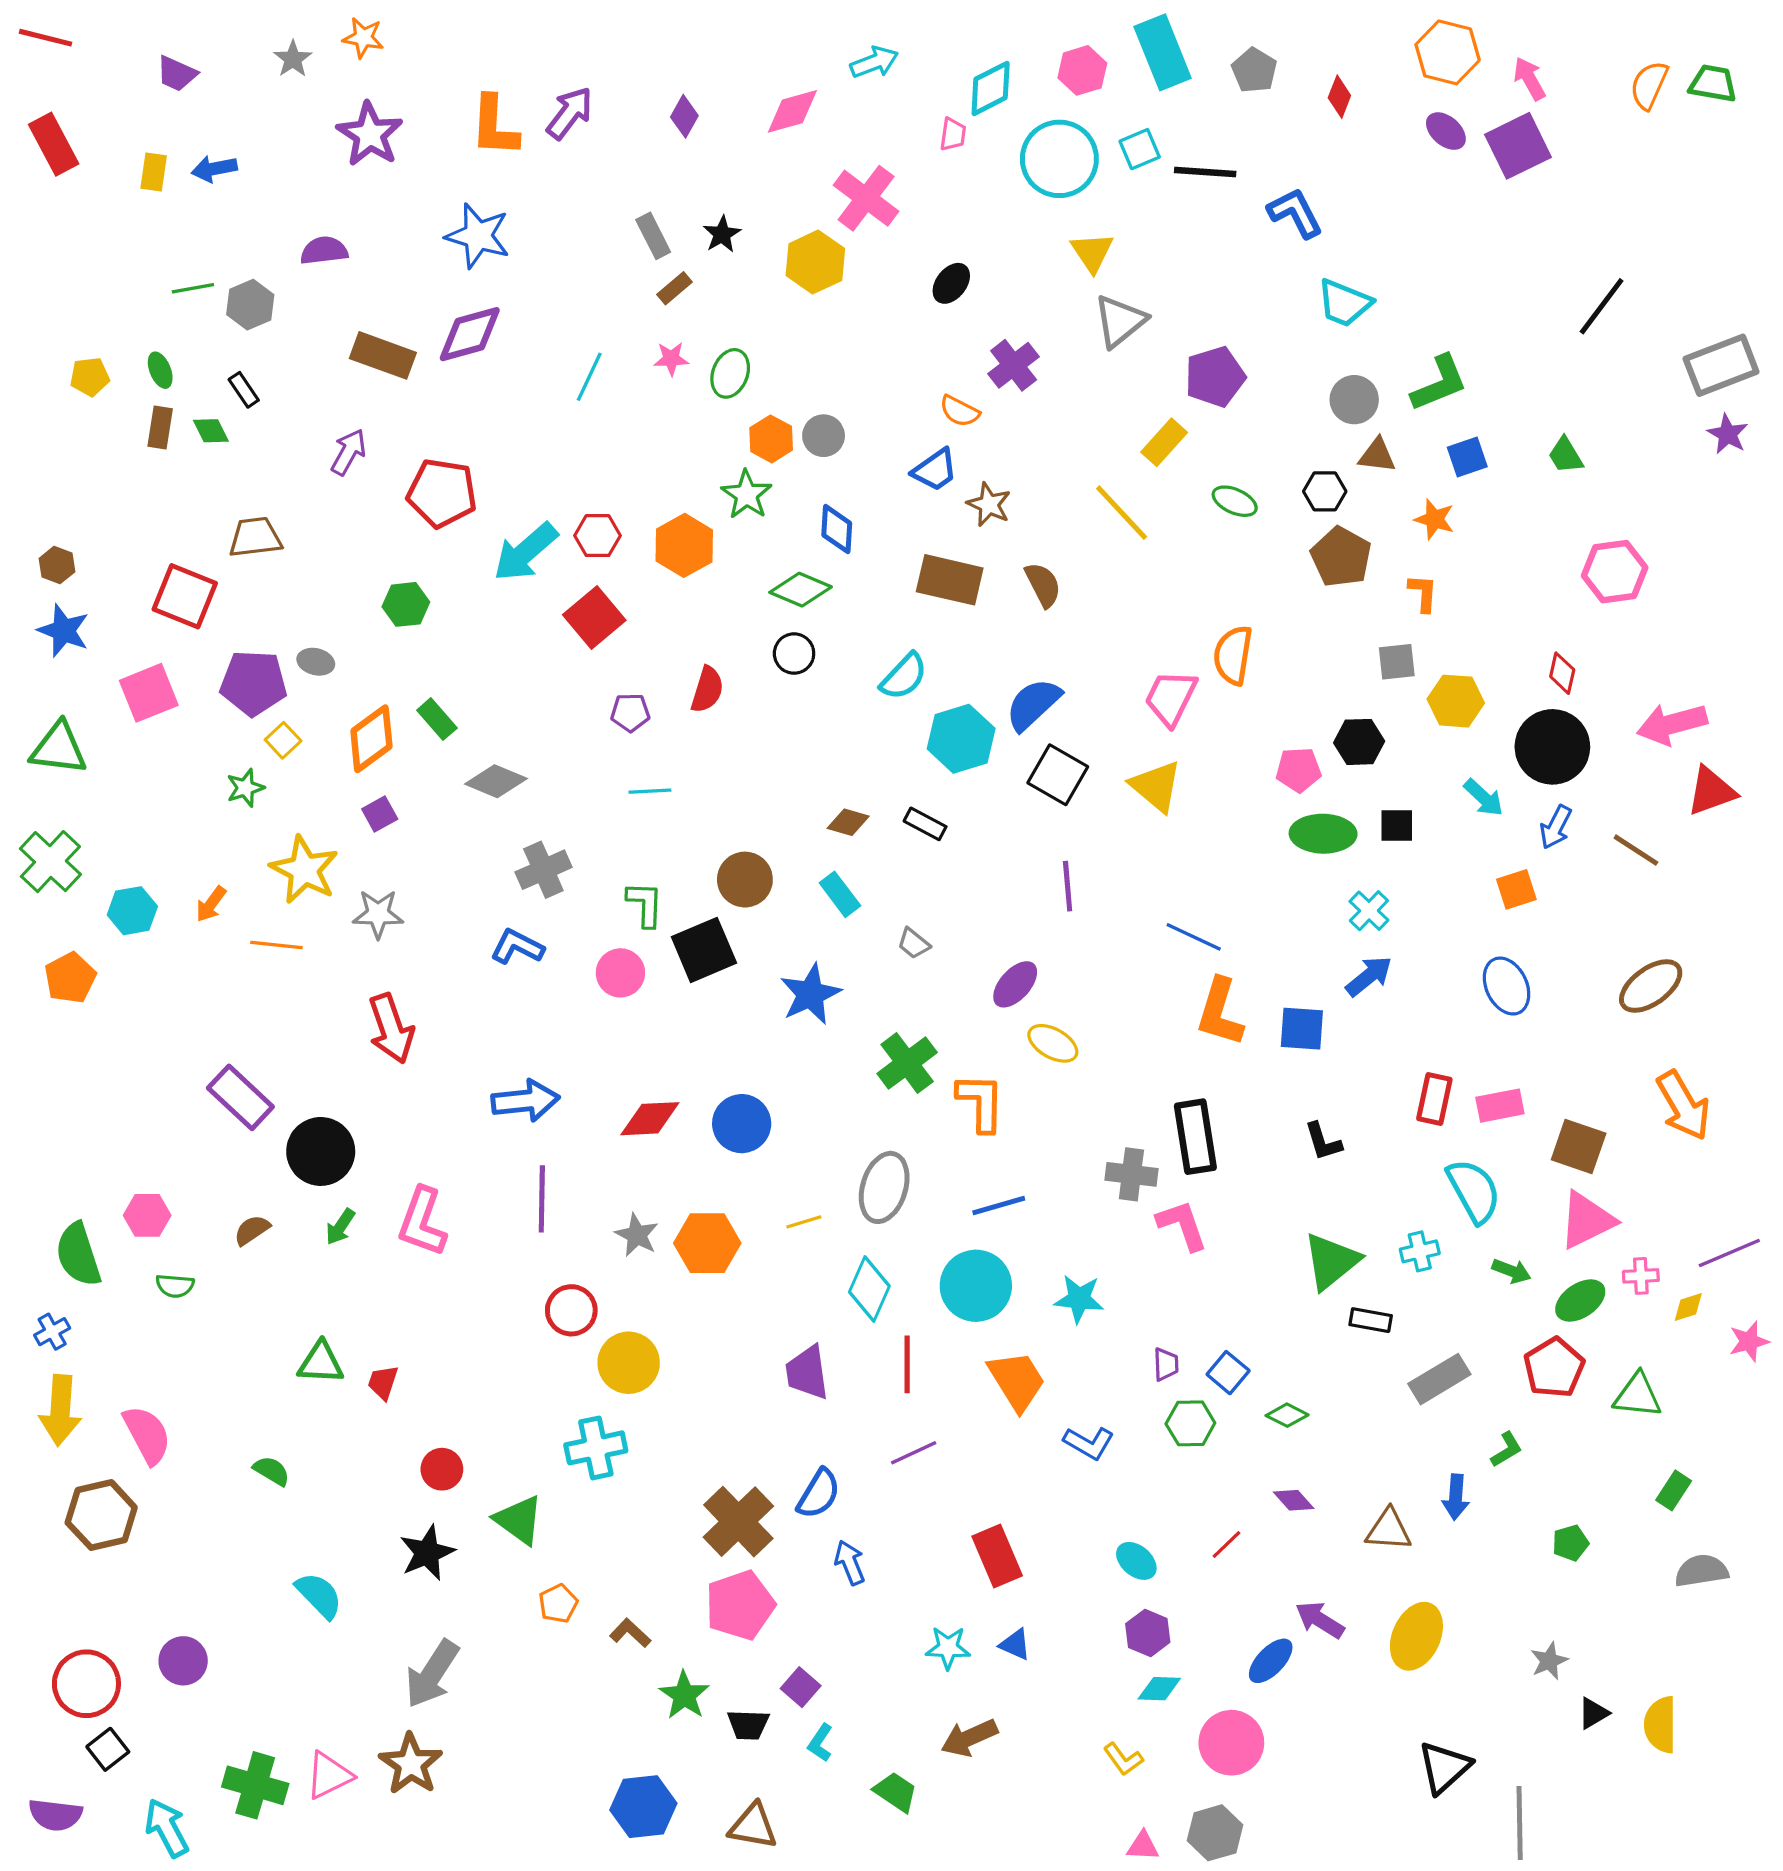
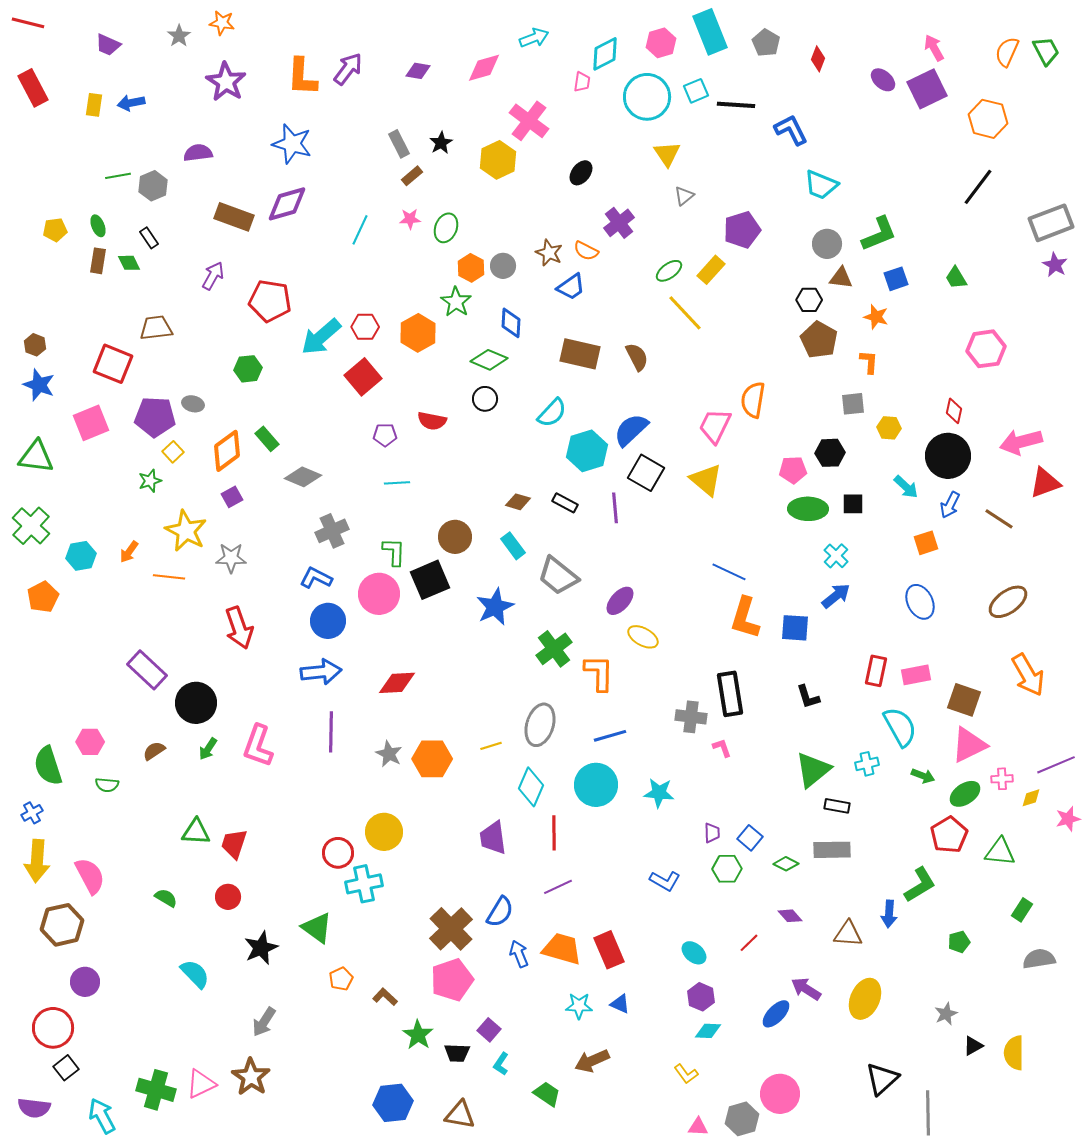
orange hexagon: (1448, 52) -> (988, 119), moved
green trapezoid: (1713, 84) -> (1046, 51), turned 52
purple diamond: (684, 116) -> (418, 71), turned 70
gray triangle: (1120, 321) -> (684, 196), size x0.6
green ellipse: (1235, 501) -> (669, 271), moved, turned -60
brown star: (989, 504) -> (549, 253), moved
red semicircle: (707, 690) -> (432, 421), turned 84
yellow hexagon: (1456, 701) -> (889, 428), size x0.7
purple line: (1068, 886) -> (615, 508), moved
gray trapezoid: (914, 943) -> (558, 576), size x2.0
pink circle: (620, 973) -> (379, 594), size x1.4
blue circle: (742, 1124) -> (328, 621), moved
pink L-shape: (1182, 1225) -> (722, 748), size x0.6
red circle: (571, 1310) -> (338, 853), moved
gray rectangle: (1439, 1379) -> (832, 850), moved, turned 30
orange trapezoid: (1017, 1381) -> (562, 949), moved, turned -42
red trapezoid: (383, 1382) -> (234, 844), size x1.4
green L-shape: (1507, 1450) -> (920, 885), size x1.6
red circle: (442, 1469) -> (228, 897), moved
purple circle: (183, 1661) -> (85, 982), moved
gray arrow: (432, 1674) -> (264, 1022), size x0.7
pink circle: (1231, 1743) -> (780, 1094), moved

